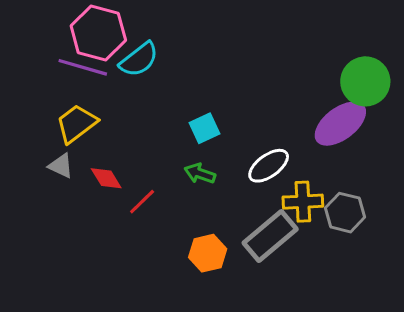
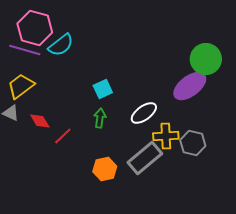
green arrow: (200, 174) -> (100, 118), turned 78

